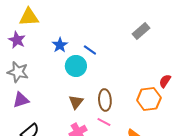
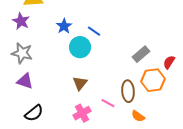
gray rectangle: (141, 31) -> (141, 54), moved
purple triangle: (21, 100) -> (25, 81), turned 36
brown ellipse: (105, 100) -> (128, 91), moved

